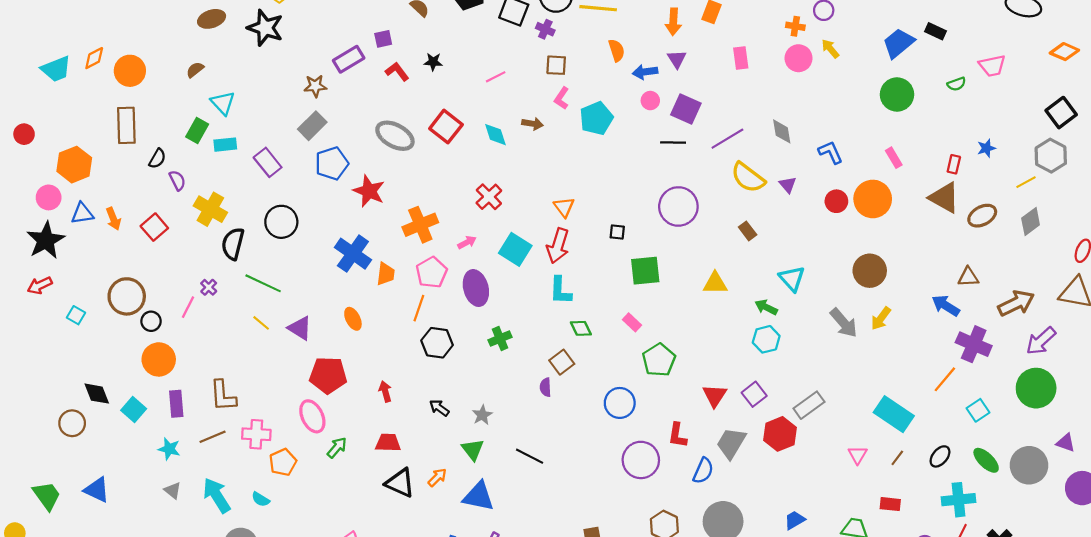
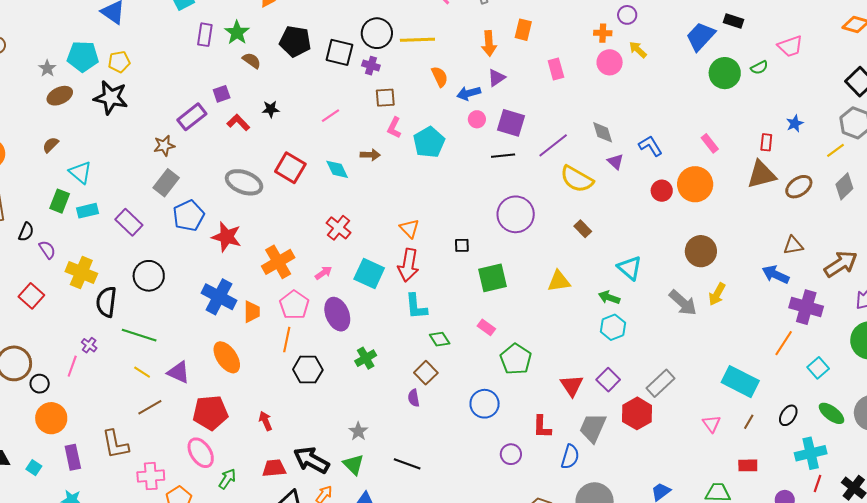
purple triangle: (677, 59) -> (497, 78), turned 36
green circle: (897, 94) -> (725, 73), moved
purple triangle: (788, 185) -> (615, 162), moved
brown triangle: (944, 198) -> (761, 175), turned -36
orange ellipse: (353, 319) -> (227, 357), size x1.5
black arrow: (439, 408) -> (311, 460), moved, size x1.8
cyan square: (134, 409) -> (34, 468), size x0.7
brown line: (213, 437) -> (150, 407), moved
purple circle: (641, 460) -> (511, 454), size x0.6

